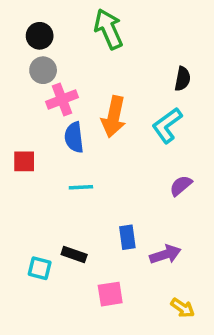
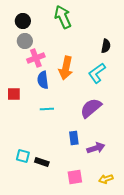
purple semicircle: (181, 186) -> (91, 108), moved, size x1.6
black rectangle: (74, 254) -> (42, 162), moved
pink square: (110, 294) -> (75, 177), moved
yellow arrow: (183, 308) -> (106, 179), turned 128

